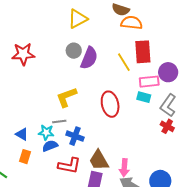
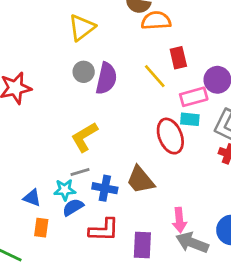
red rectangle: (143, 52) -> (178, 58), size x0.7
red ellipse: (110, 104) -> (170, 136), moved
brown trapezoid: (99, 160) -> (140, 180), moved

